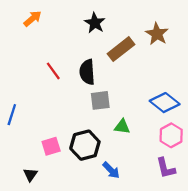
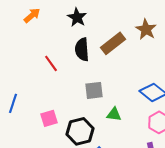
black star: (95, 23) -> (77, 17), moved
black semicircle: (87, 72) -> (82, 49), moved
pink square: (51, 146) -> (49, 118), moved

